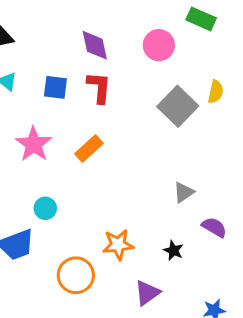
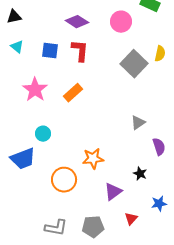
purple diamond: (95, 45) -> (77, 22), turned -45
purple semicircle: (214, 227) -> (159, 147), turned 42
black star: (173, 250) -> (140, 174), moved

